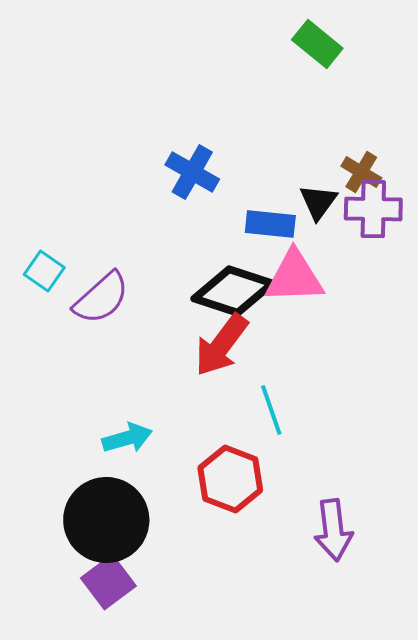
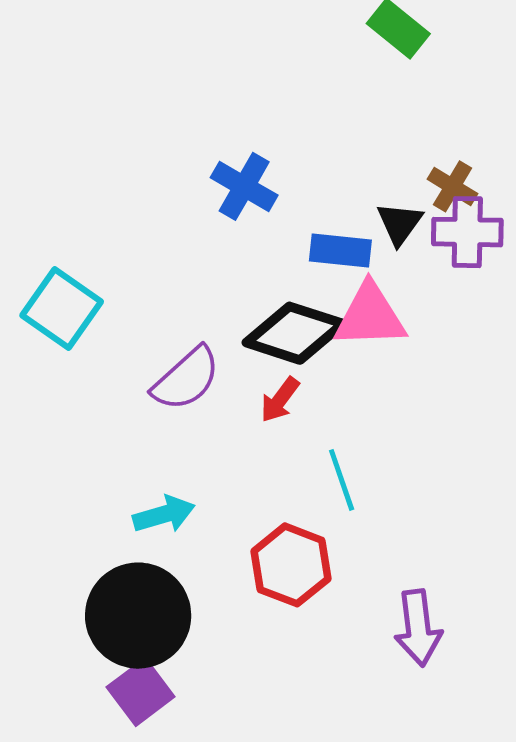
cyan square: (44, 271) -> (62, 308), size x1.6
purple semicircle: (101, 298) -> (186, 379), moved
red arrow: (221, 345) -> (280, 400), size x0.6

